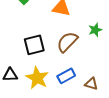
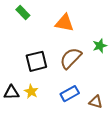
yellow star: (37, 78) -> (31, 91), moved, size x0.6

